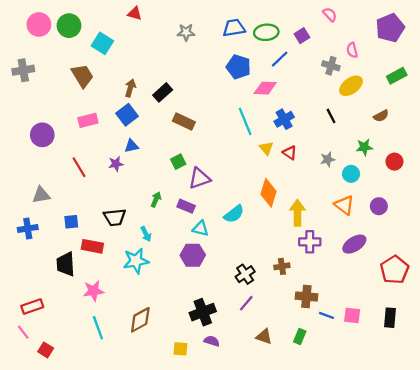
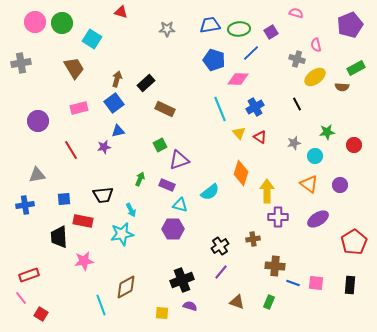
pink semicircle: (330, 14) -> (296, 13), turned -32
brown semicircle: (381, 116) -> (342, 87), moved, turned 32
cyan line: (98, 328) -> (101, 305), moved

